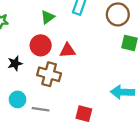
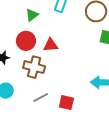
gray line: (41, 109) -> (41, 97), moved, turned -35

